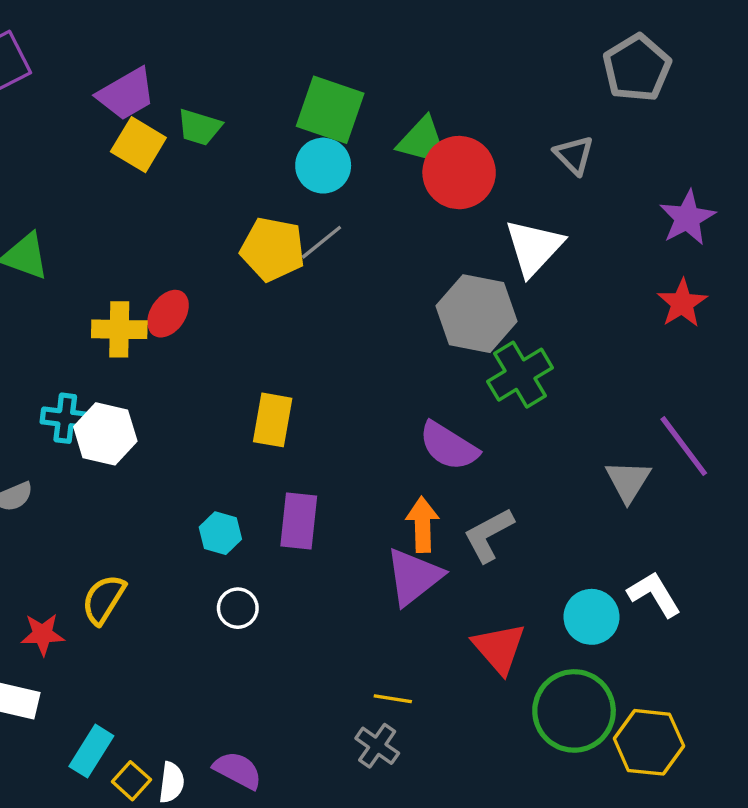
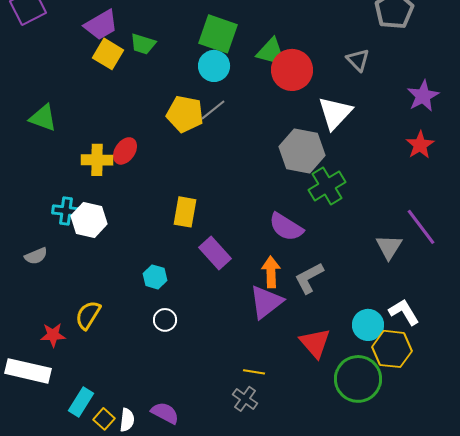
purple rectangle: (299, 521) -> (215, 253), moved, turned -48
yellow hexagon: (649, 742) -> (392, 349), moved

